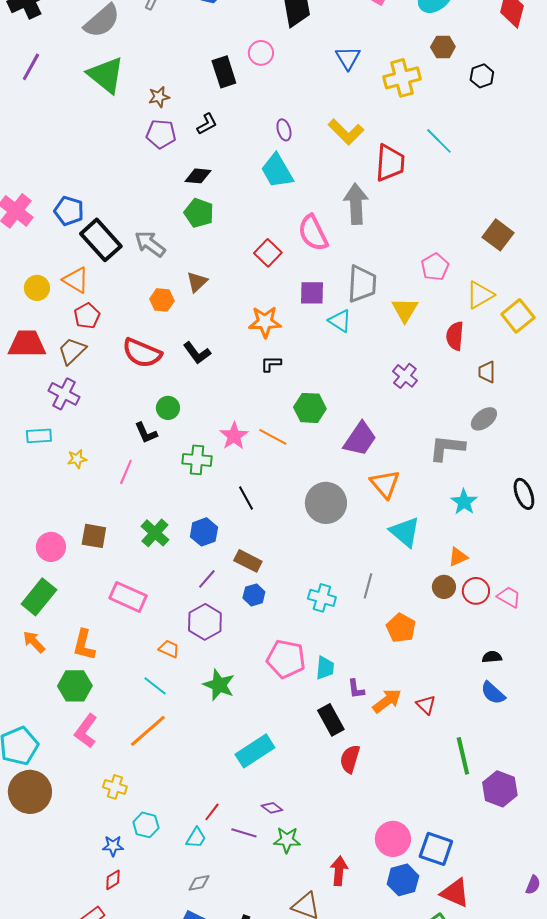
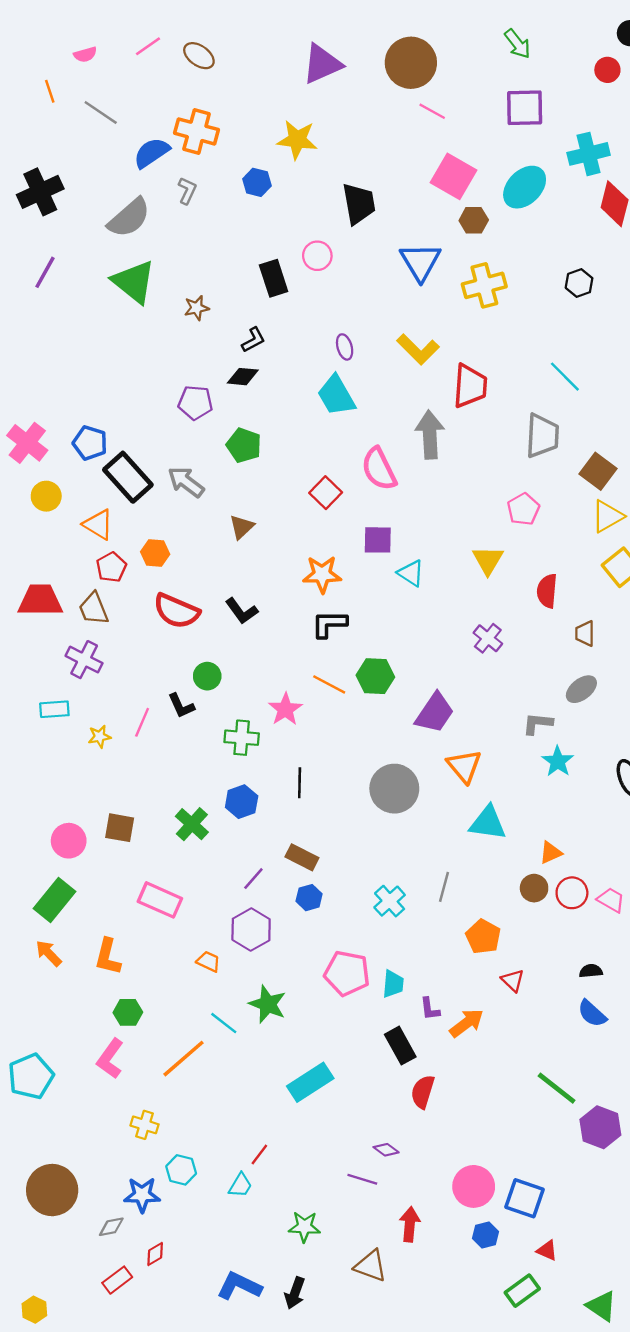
brown hexagon: (443, 47) -> (474, 220), moved
blue triangle: (348, 58) -> (420, 262), size x1.4
purple pentagon: (161, 134) -> (195, 403), moved
cyan line: (439, 141) -> (565, 377), moved
black diamond: (198, 176) -> (243, 377), moved
gray trapezoid: (362, 284) -> (542, 436), moved
yellow circle: (37, 288) -> (46, 496), moved
yellow triangle: (480, 295) -> (607, 516), moved
orange hexagon: (162, 300) -> (155, 553), moved
brown trapezoid: (72, 351) -> (94, 609), turned -68
black L-shape: (271, 364) -> (329, 624), size x1.5
orange line: (273, 437) -> (329, 684), moved
gray L-shape: (447, 448) -> (538, 723), size x0.7
pink line: (126, 472) -> (142, 722), moved
black line: (246, 498) -> (300, 783), turned 30
cyan star: (464, 502) -> (558, 761), moved
blue hexagon: (204, 532) -> (242, 802), moved
cyan triangle: (405, 532) -> (488, 823), turned -32
cyan cross: (322, 598) -> (390, 901), turned 32
green hexagon: (75, 686) -> (128, 1012), moved, size x0.7
cyan line: (155, 686) -> (224, 1023), moved
red triangle: (426, 705) -> (513, 980), moved
green line: (463, 756) -> (557, 1088), turned -39
brown circle: (30, 792) -> (52, 1190), moved
purple diamond: (272, 808) -> (386, 1150), moved
purple line: (244, 833) -> (362, 1179), moved
green star: (287, 840) -> (304, 1227), moved
blue star: (113, 846) -> (142, 1195), size x1.4
red diamond: (113, 880) -> (155, 1254), moved
blue hexagon: (403, 880) -> (485, 1235), size x0.7
gray diamond: (199, 883) -> (111, 1227), moved
red triangle: (455, 893) -> (547, 1250), size x0.6

